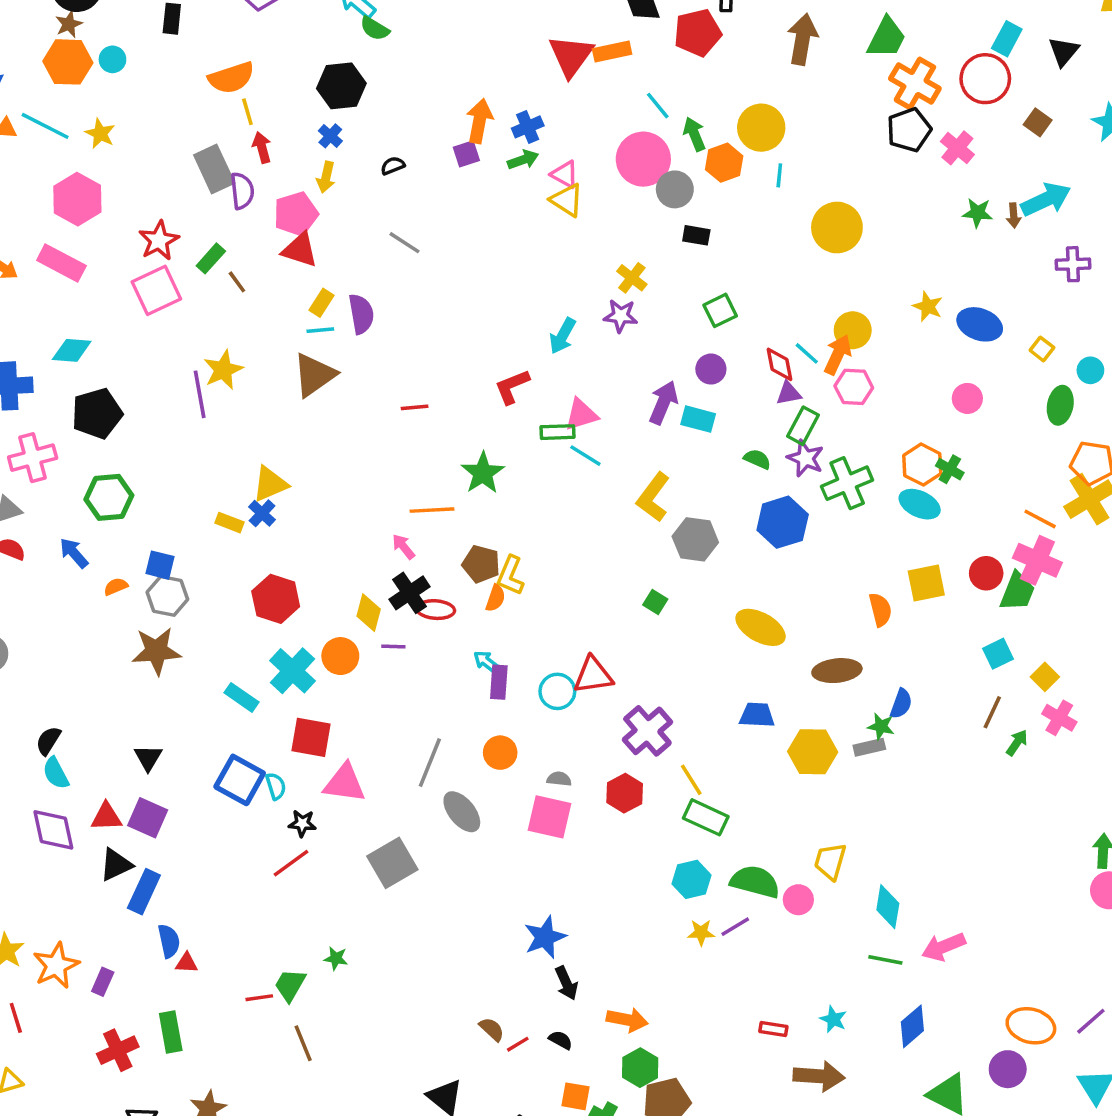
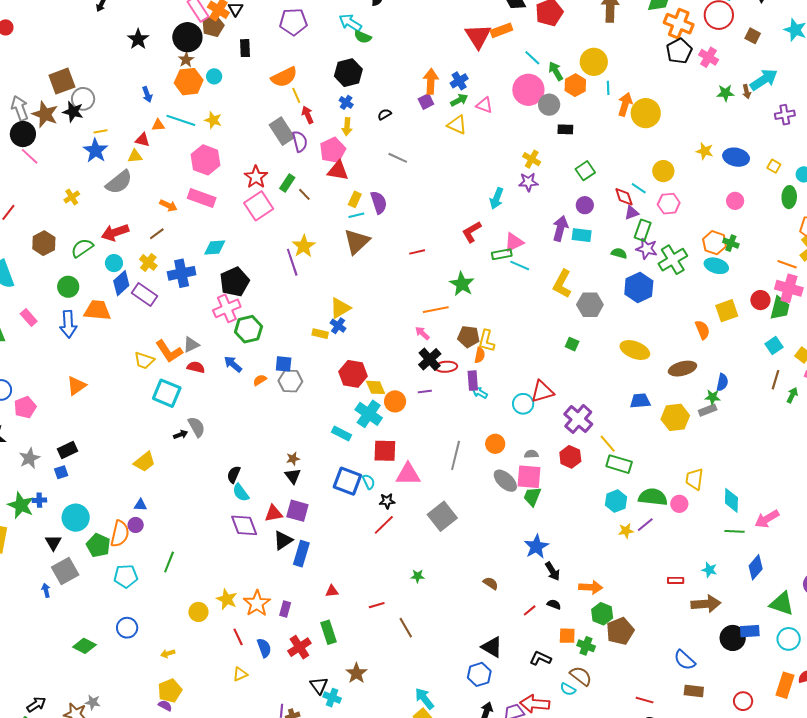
yellow triangle: (567, 200) -> (457, 125), moved
orange arrow: (838, 355) -> (625, 104), moved
pink cross: (33, 458) -> (227, 308), moved
yellow diamond: (369, 613) -> (376, 387), moved, turned -30
brown star: (156, 651) -> (293, 459), moved, size x0.5
purple rectangle: (499, 682) -> (473, 381), moved
gray ellipse: (462, 812) -> (505, 481), moved
blue semicircle: (169, 941) -> (264, 648), moved
green trapezoid: (290, 985) -> (532, 497), moved
brown semicircle: (492, 1029) -> (491, 583), moved

